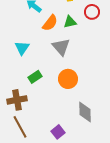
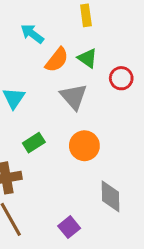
red circle: (92, 12) -> (121, 78), moved
green triangle: (70, 22) -> (87, 58), turned 48

